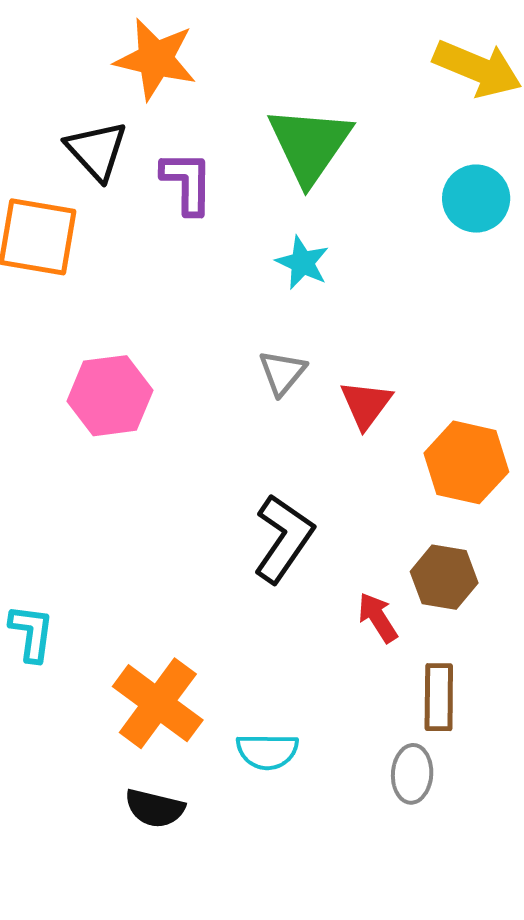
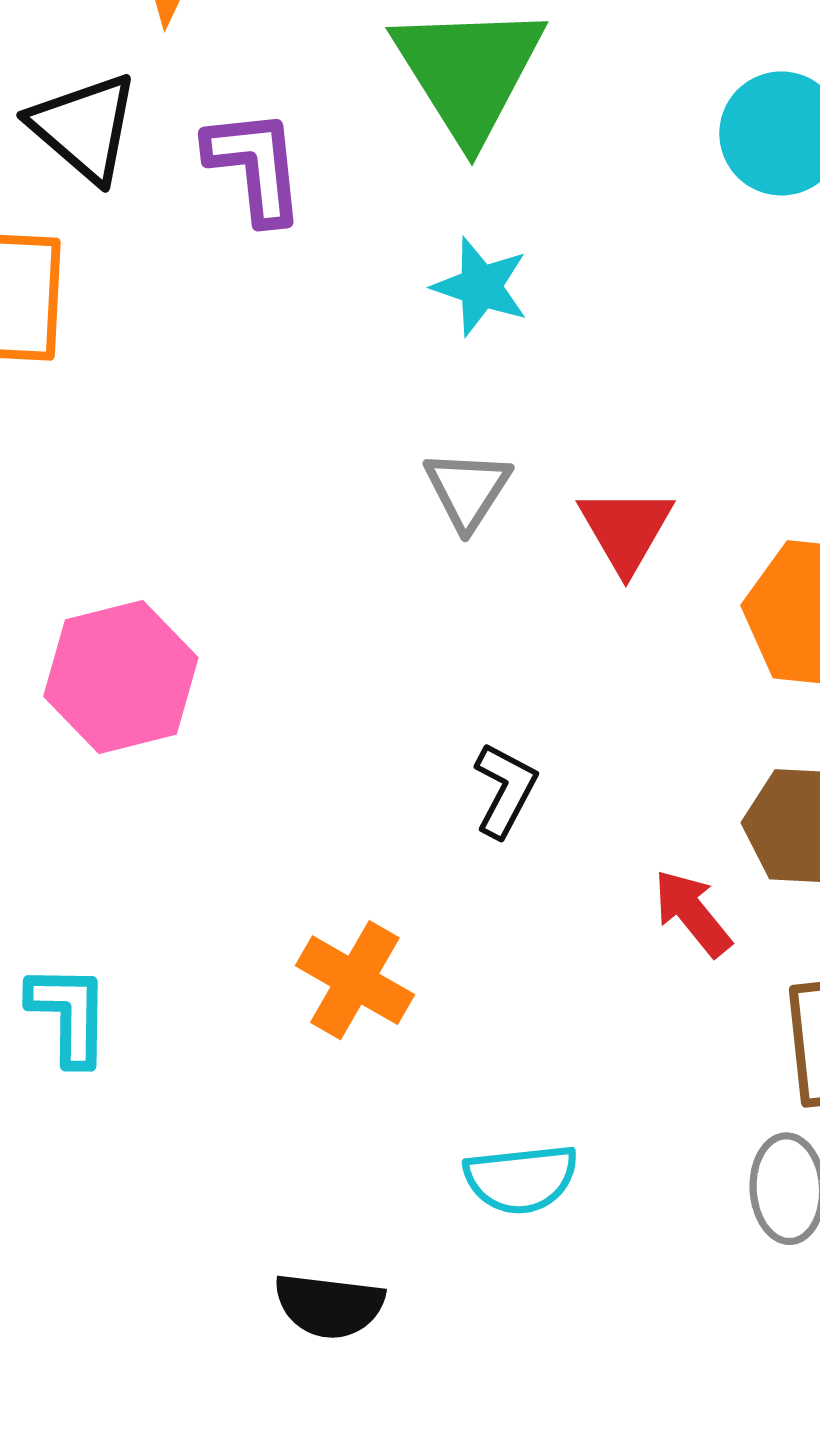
pink hexagon: (110, 396) -> (121, 677), moved
black L-shape: (284, 539) -> (505, 790), size x0.6
orange cross: (158, 703) -> (355, 980), moved, size x0.7

